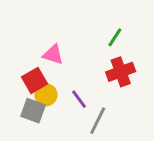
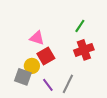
red square: (34, 80) -> (46, 56), moved
purple line: (79, 99) -> (48, 85), moved

